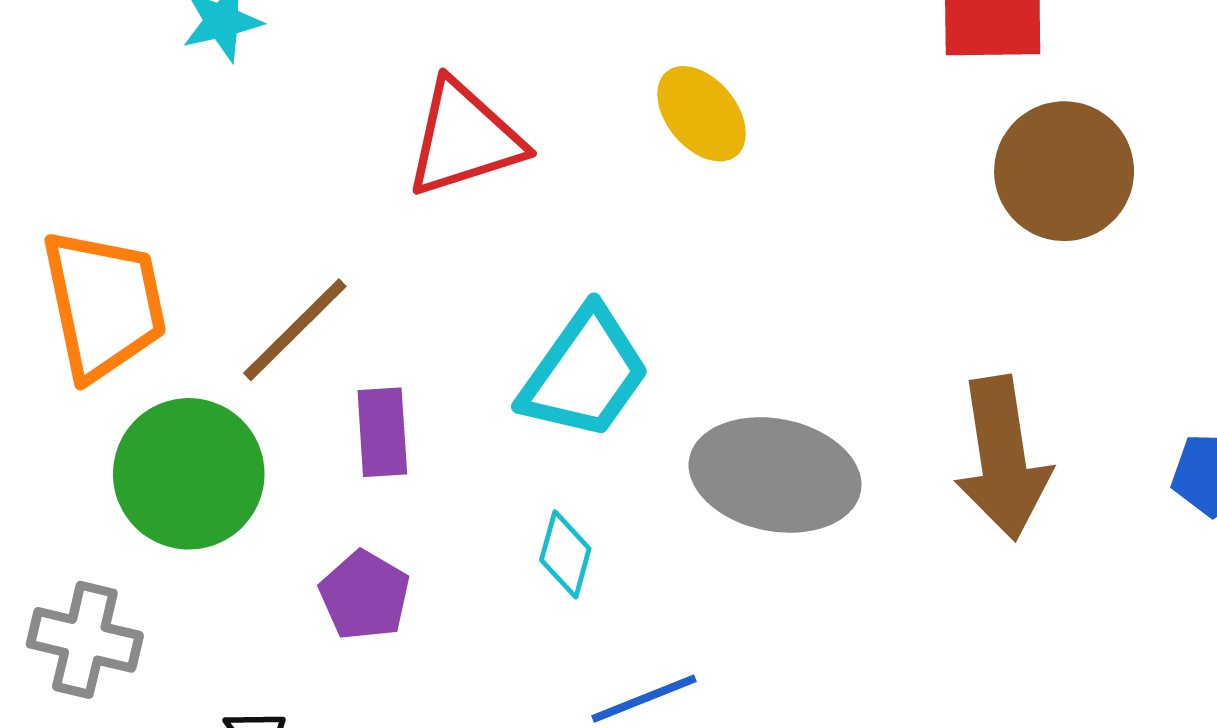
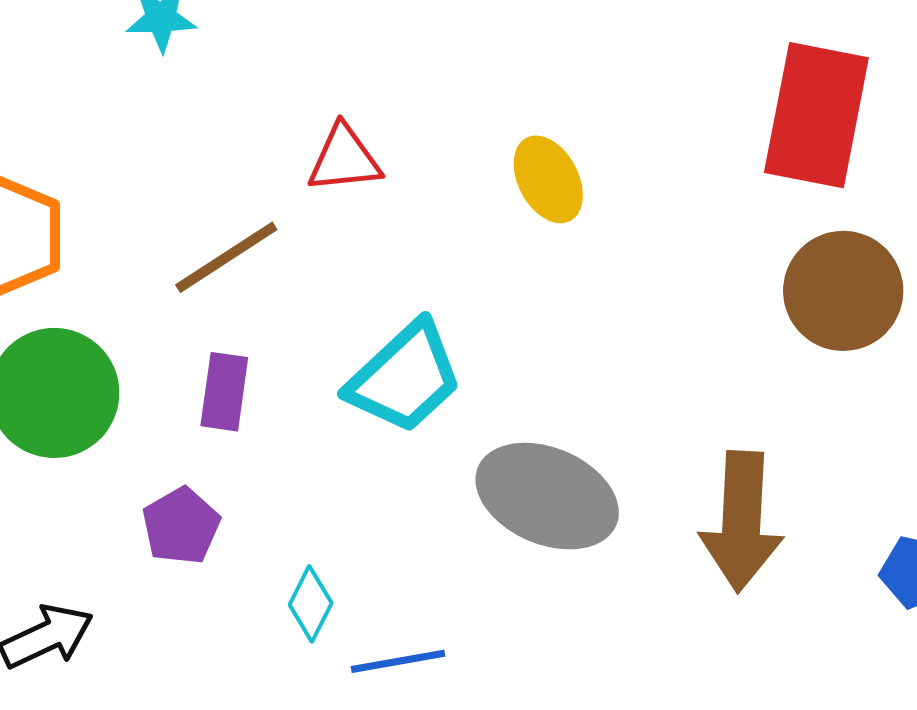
red triangle: (464, 139) -> (344, 159), size x0.7
brown line: (295, 330) -> (226, 257), moved
cyan diamond: (565, 554) -> (311, 604), moved

